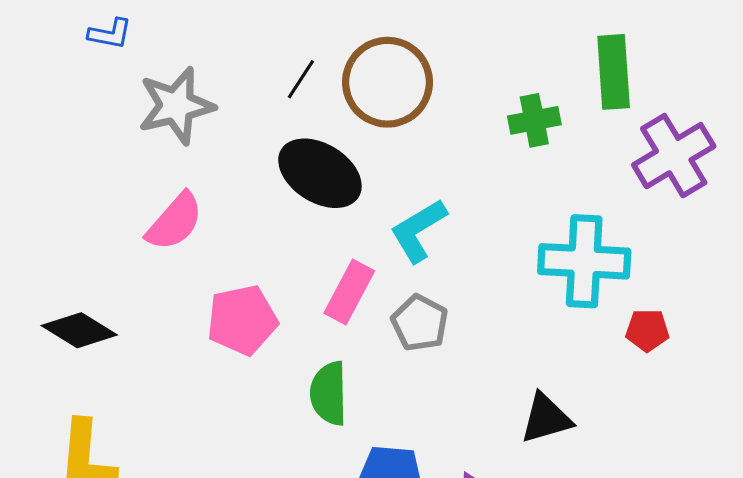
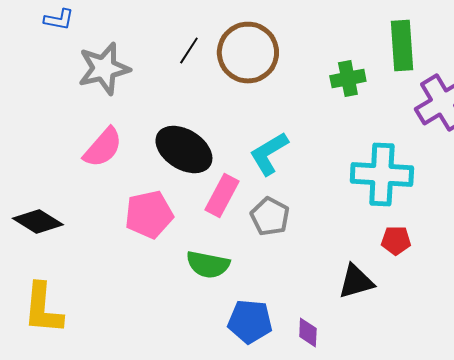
black ellipse: (320, 173) -> (184, 150), moved
red pentagon: (647, 330) -> (396, 240), moved
green semicircle: (329, 393) -> (208, 264), turned -78

